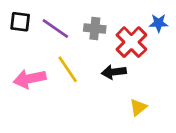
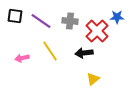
pink arrow: (30, 79) -> (22, 58), size x0.6
yellow triangle: (138, 107) -> (93, 79), moved

